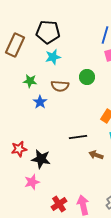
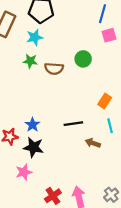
cyan star: (53, 57) -> (35, 37), moved
green star: (30, 81) -> (30, 61), moved
blue star: (40, 102) -> (32, 125), moved

